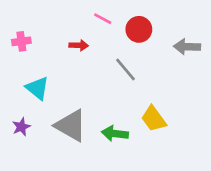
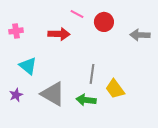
red arrow: (79, 45) -> (59, 34), size x1.5
gray line: (126, 69) -> (92, 74), moved, turned 48

